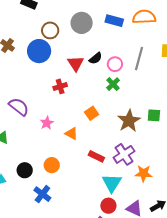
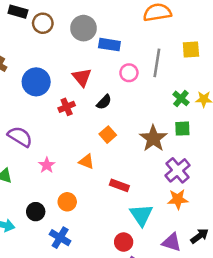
blue rectangle: (114, 21) -> (109, 45), moved
brown circle: (50, 30) -> (43, 23), moved
blue circle: (39, 51) -> (36, 82), moved
black semicircle: (96, 58) -> (104, 102), moved
green cross: (113, 84) -> (181, 98), moved
pink star: (47, 123) -> (47, 165), moved
purple cross: (124, 154) -> (178, 170), moved
red circle: (108, 206) -> (124, 242), moved

